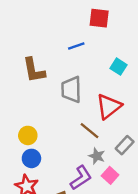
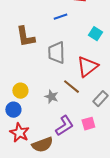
gray star: (97, 156) -> (51, 97), moved
blue circle: (31, 158) -> (13, 110), moved
pink square: (110, 175) -> (88, 124), turned 32

